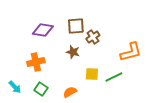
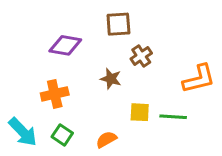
brown square: (76, 26) -> (118, 24), moved
green line: (114, 77) -> (173, 117), turned 30
cyan arrow: (15, 87) -> (23, 132), size x1.5

